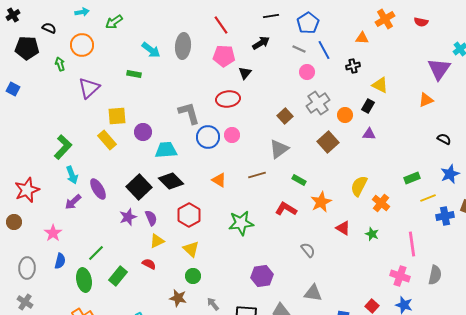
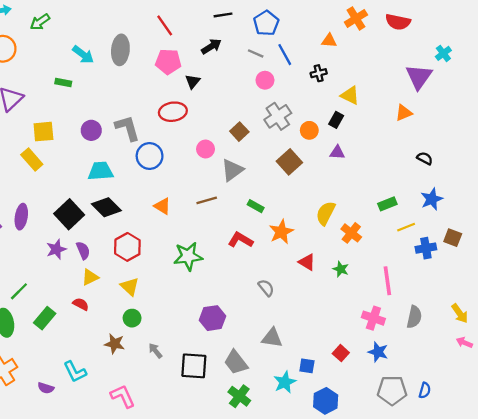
red semicircle: (421, 22) -> (398, 22), size x1.5
purple circle: (143, 132) -> (91, 130), moved
pink circle: (232, 135) -> (206, 149), moved
purple ellipse: (98, 189) -> (21, 217), turned 40

